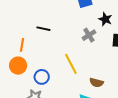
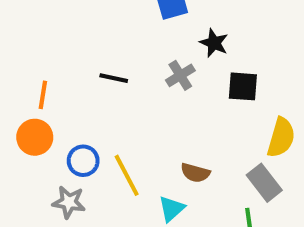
black line: (43, 29) -> (114, 78), moved
yellow line: (71, 64) -> (127, 175), moved

